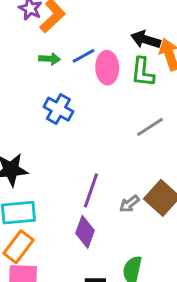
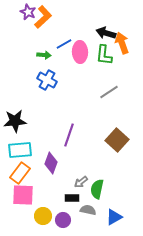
green arrow: (50, 59) -> (44, 55), moved
gray arrow: (129, 204) -> (81, 182), moved
purple diamond: (85, 232) -> (51, 163), moved

